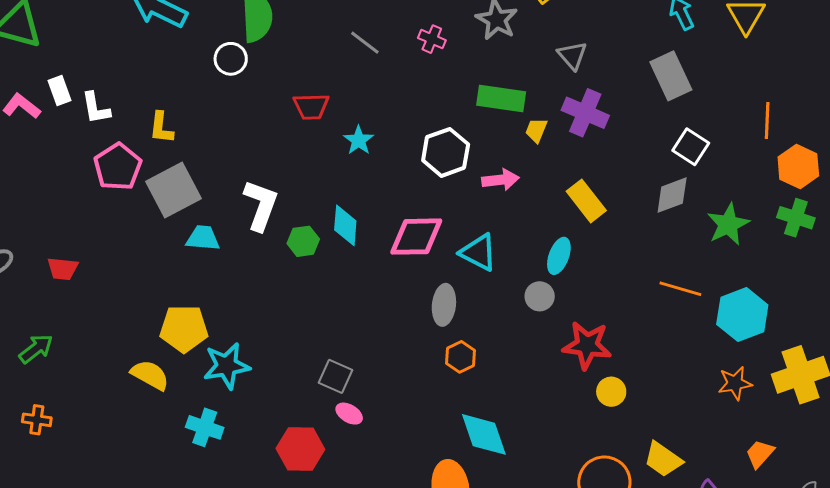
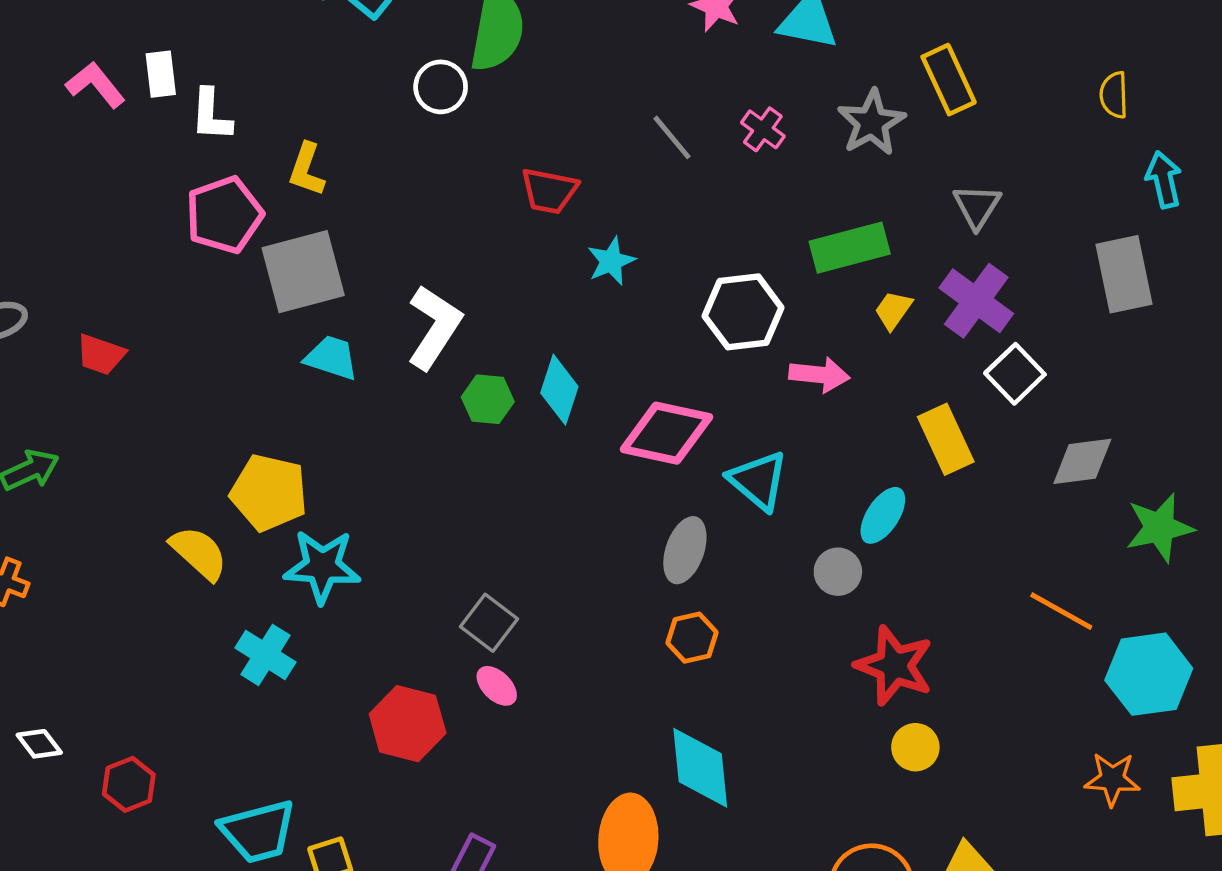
gray line: (365, 43) -> (672, 137), moved
green rectangle: (501, 98) -> (850, 248), turned -36
white square: (691, 147) -> (1015, 374), moved

